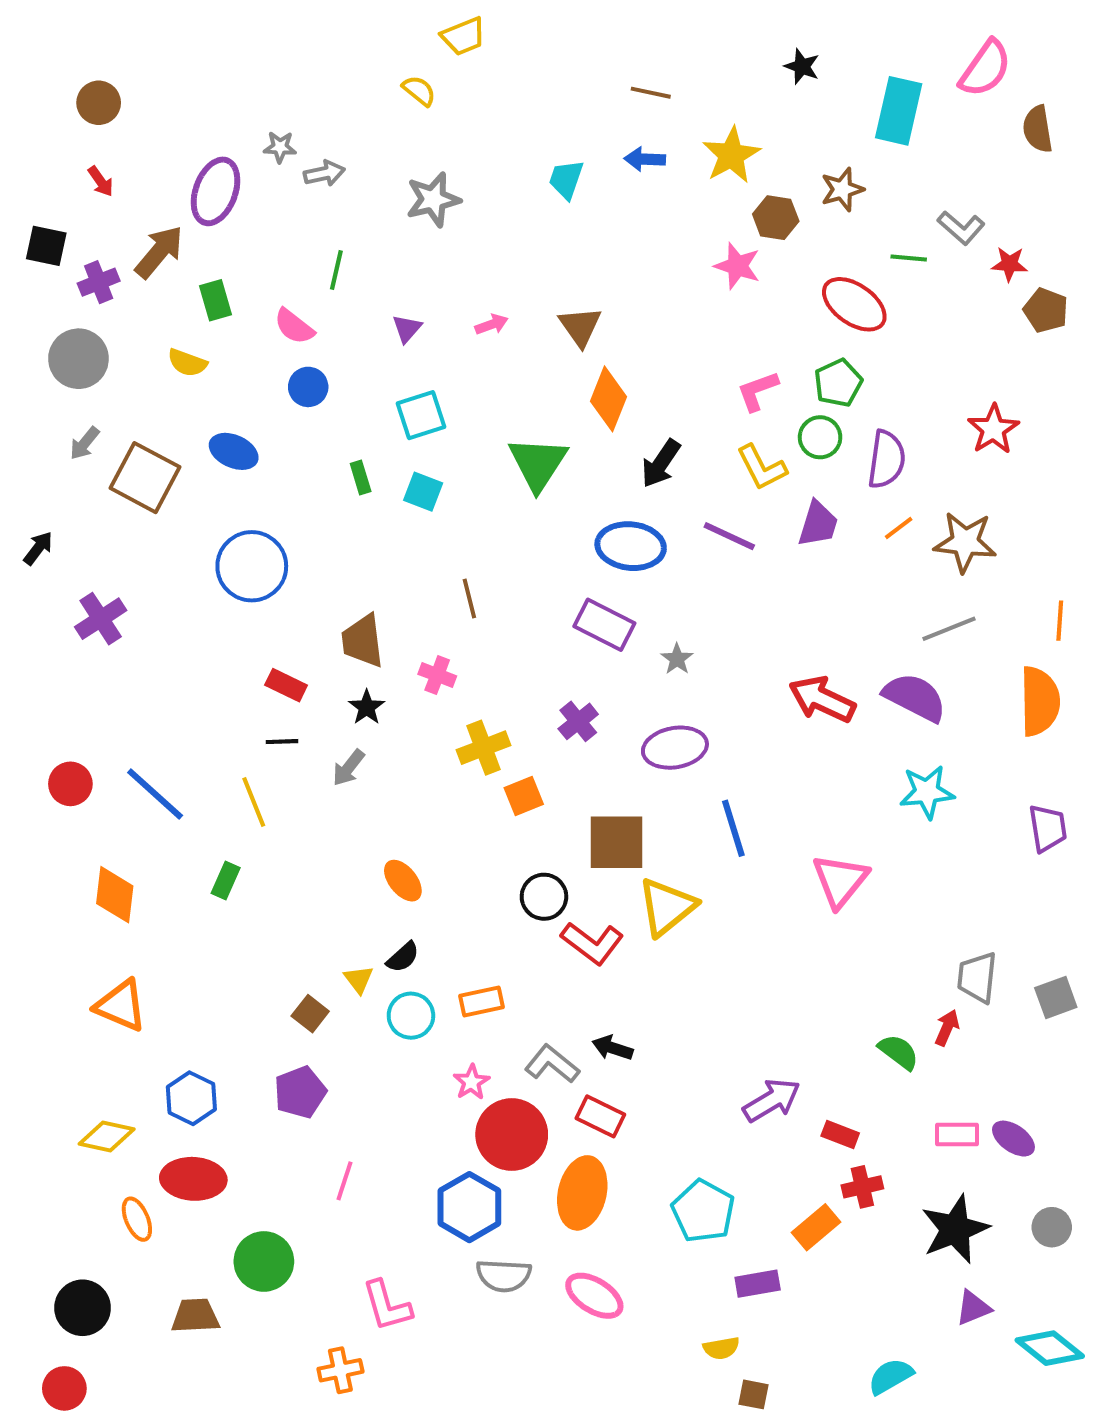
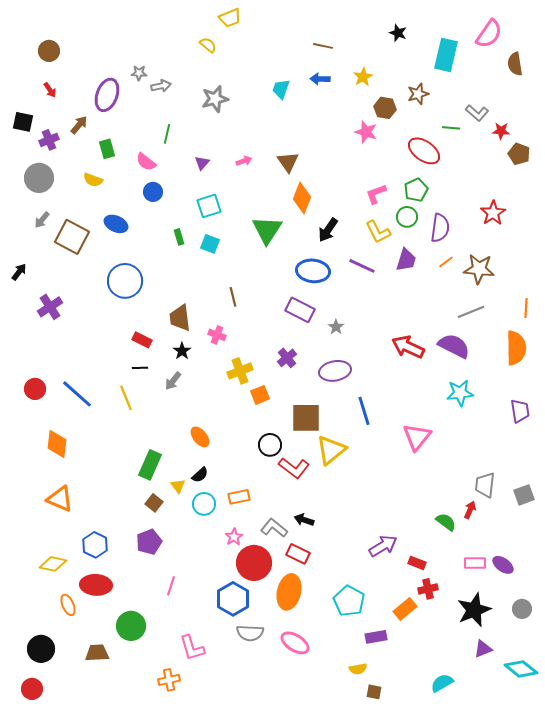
yellow star: (731, 155) -> (363, 77), size x0.7
brown arrow: (159, 252) -> (79, 125), size x0.7
green rectangle: (226, 881) -> (150, 465), moved, size x1.6

